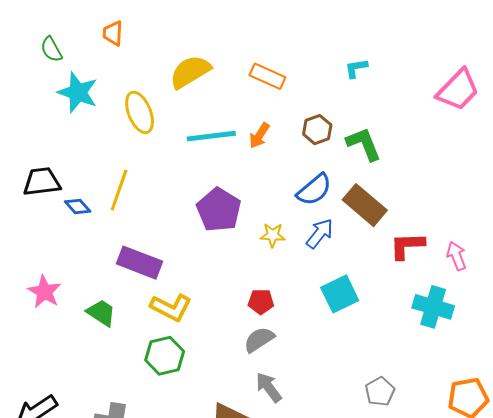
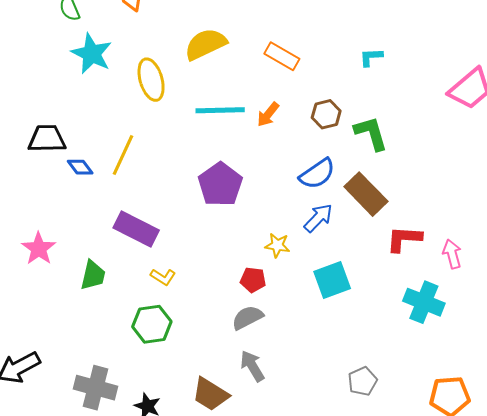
yellow star: (273, 235) -> (277, 245), moved
yellow L-shape: (171, 307) -> (163, 277), size x0.6
green trapezoid: (101, 313) -> (93, 275), turned 64

